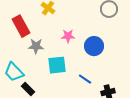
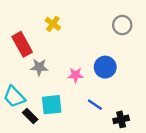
pink star: (68, 36) -> (76, 75), moved
cyan square: (57, 65) -> (52, 105), moved

